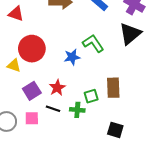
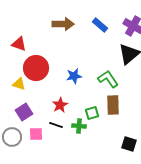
red triangle: (16, 14) -> (19, 44), moved
green L-shape: (93, 43) -> (108, 79), moved
purple square: (32, 91) -> (24, 112), moved
black square: (115, 130) -> (129, 144), moved

